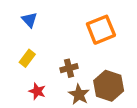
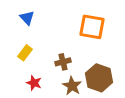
orange square: (101, 30) -> (92, 27), turned 32

